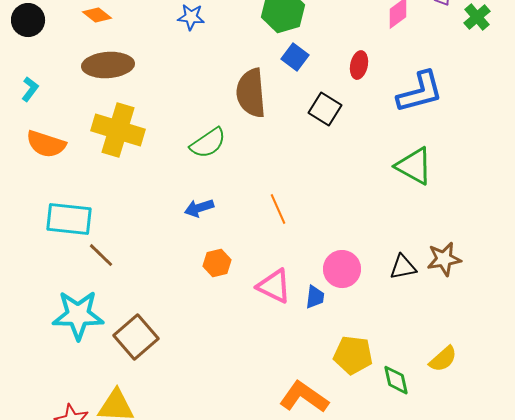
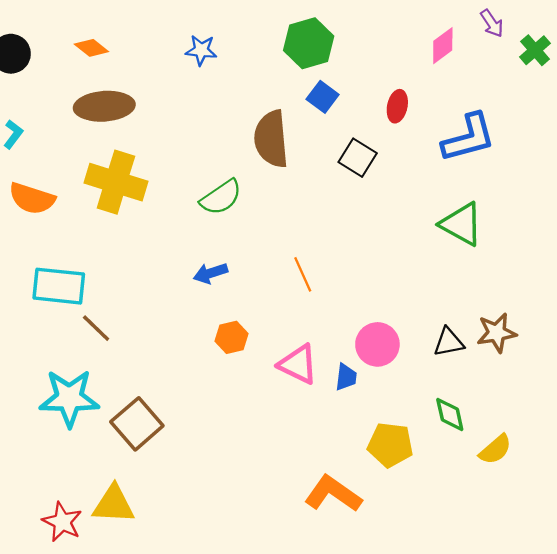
green diamond: (396, 380) -> (450, 414), moved

